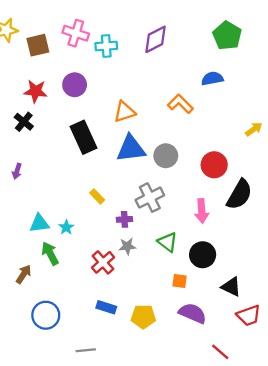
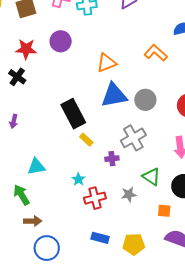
black rectangle: (84, 137) -> (73, 114), moved
cyan star: (66, 227) -> (78, 179), moved
gray star: (127, 246) -> (129, 194), moved
green arrow: (50, 253) -> (21, 195), moved
red cross: (103, 262) -> (95, 198), turned 30
brown arrow: (24, 274) -> (33, 221), moved, turned 60

